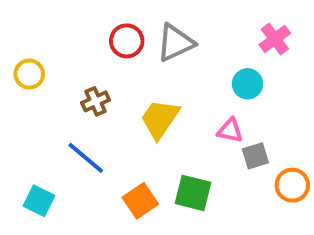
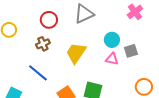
red circle: (127, 41) -> (49, 20), moved
cyan circle: (248, 84) -> (112, 40), moved
gray square: (255, 156) -> (131, 51), moved

